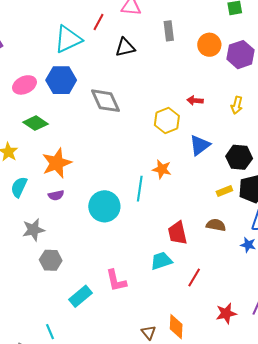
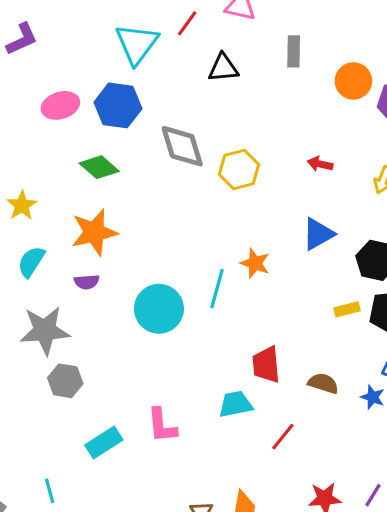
cyan triangle: (68, 39) -> (137, 44), turned -36
yellow hexagon: (167, 120) -> (239, 170), moved
green diamond: (35, 123) -> (99, 167), moved
brown semicircle: (216, 225) -> (323, 383), moved
gray star: (33, 230) -> (45, 330), size x1.4

